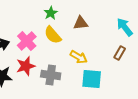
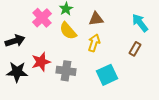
pink cross: (27, 41) -> (42, 18), moved
yellow arrow: (79, 57) -> (94, 43), moved, turned -102
cyan square: (92, 79) -> (107, 75), turned -30

